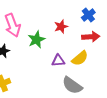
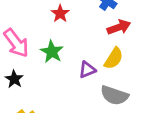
red star: (61, 27) -> (60, 14), moved

